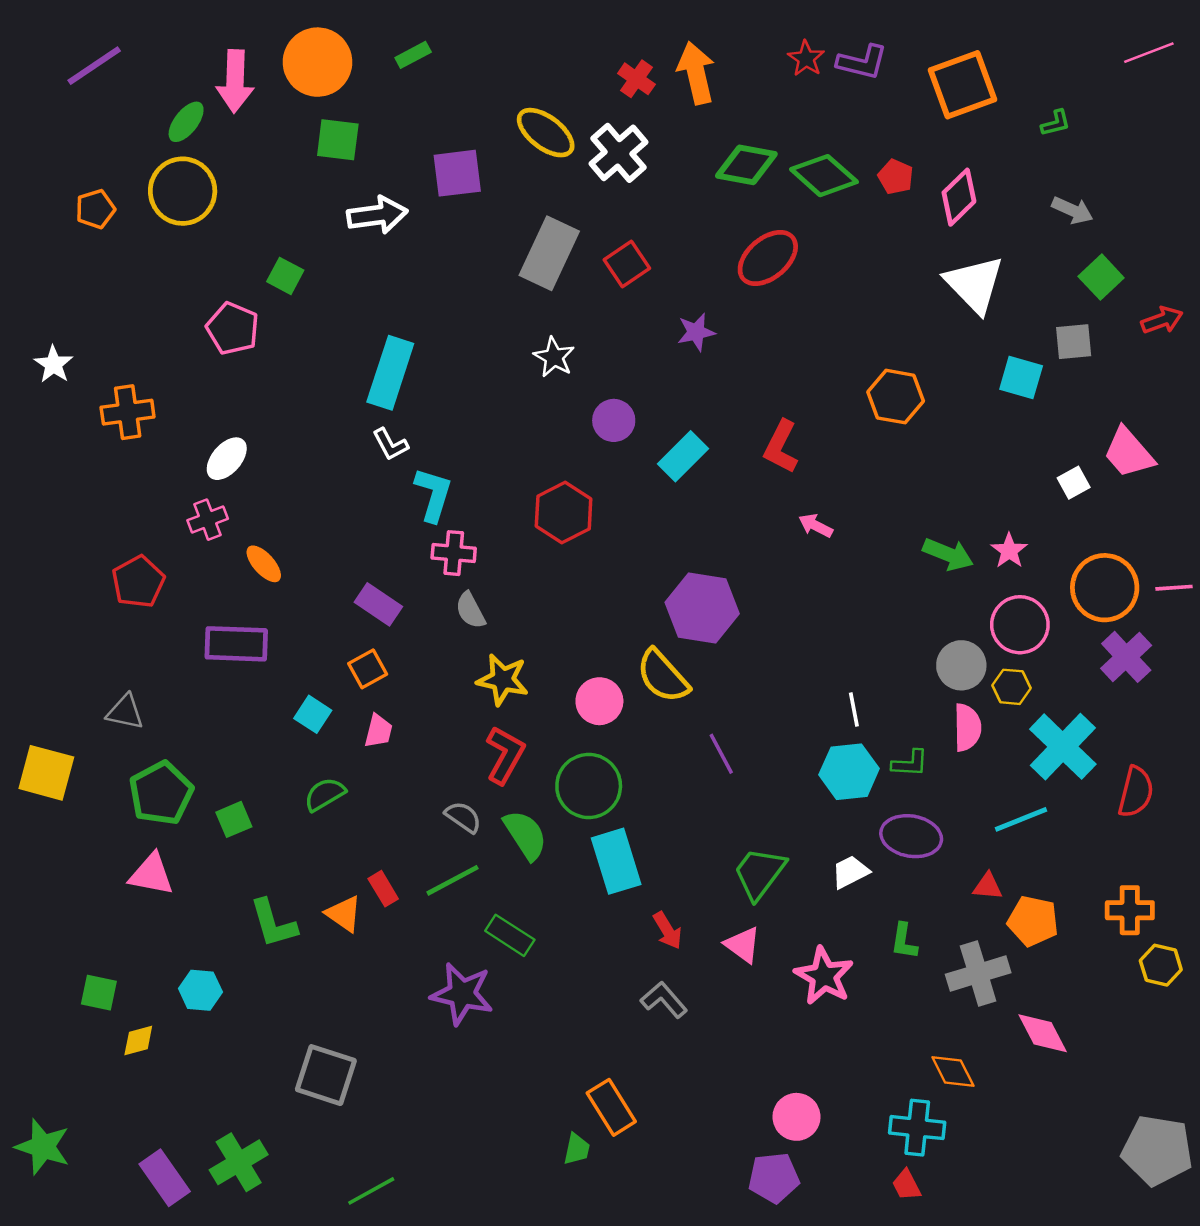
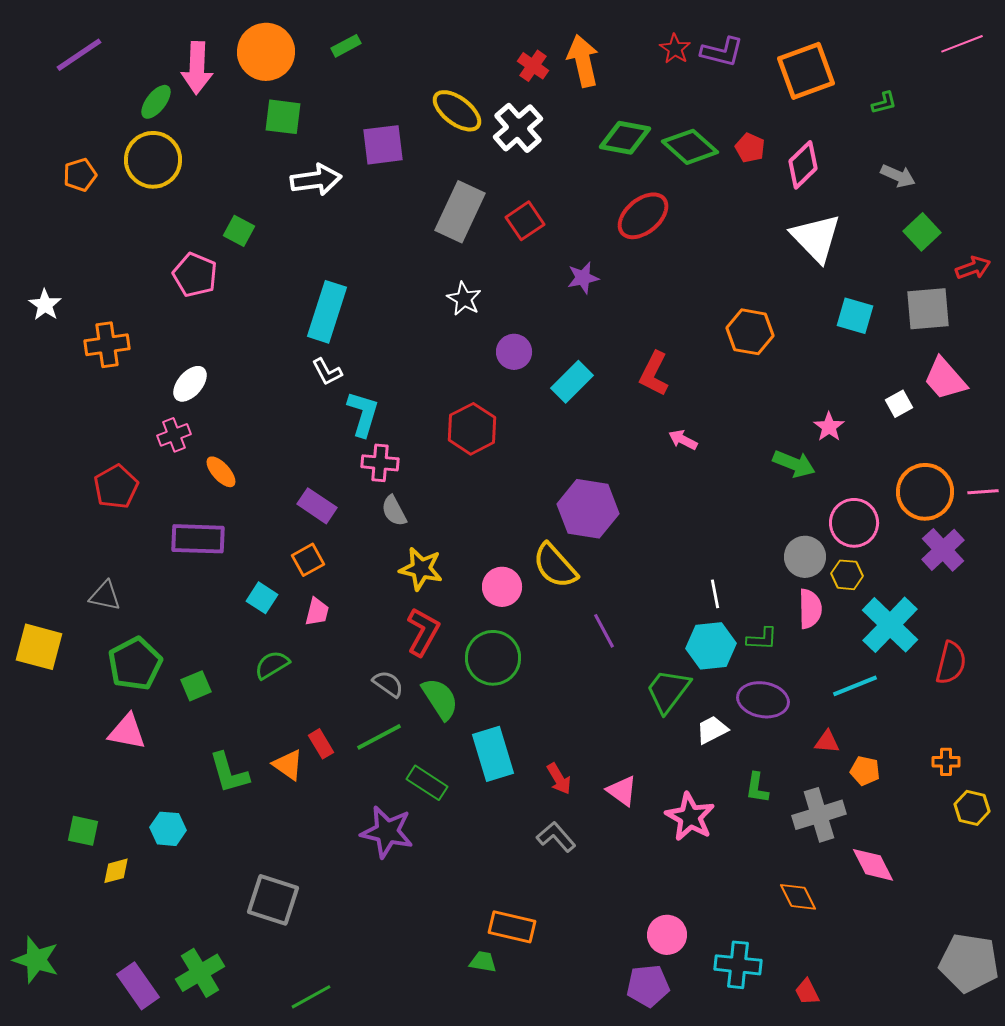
gray square: (1074, 342) -> (928, 309), moved, size x1.4
pink star: (1009, 551) -> (829, 427), moved
cyan rectangle: (616, 861) -> (493, 754), moved
green trapezoid: (759, 873) -> (668, 691), moved
orange cross: (1130, 910) -> (946, 762), size x0.7
orange pentagon: (1033, 921) -> (865, 771), size x0.7
orange rectangle: (611, 1107) -> (512, 927), turned -45
cyan cross: (917, 1128) -> (738, 965), moved
green trapezoid: (577, 1149) -> (483, 962), turned -92
red trapezoid: (906, 1185) -> (807, 992), moved

